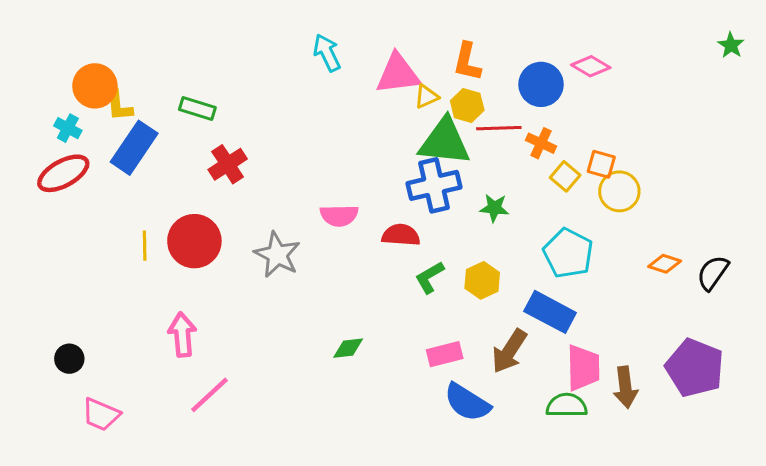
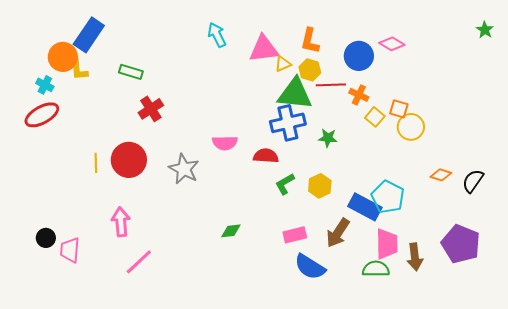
blue rectangle: (134, 148) -> (89, 35), moved
cyan pentagon: (568, 253) -> (388, 197), moved
pink trapezoid: (101, 414) -> (70, 250), moved, turned 72

